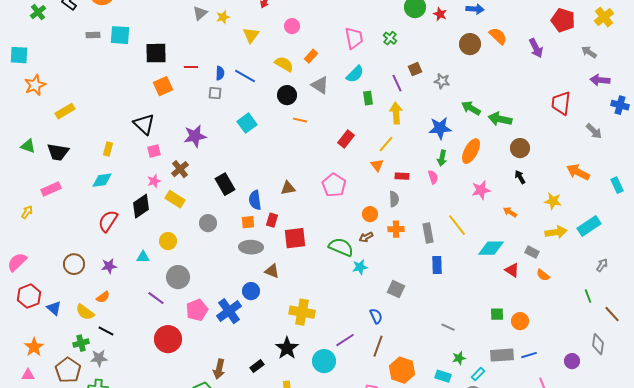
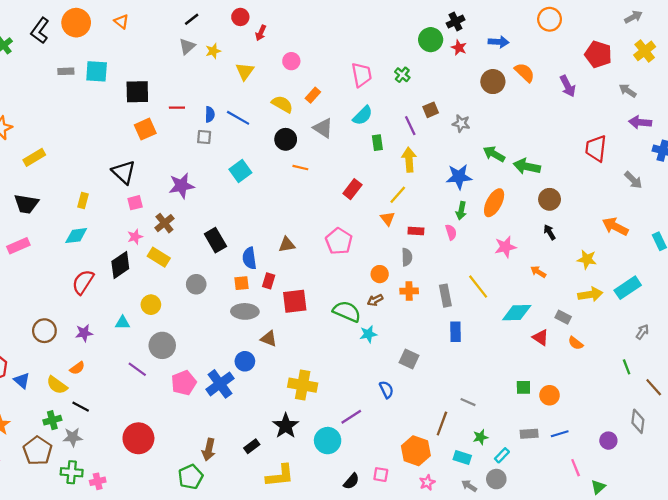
red circle: (168, 339) -> (138, 438), moved
brown line: (378, 346) -> (442, 424), moved
gray rectangle: (502, 355) -> (529, 434), size x0.7

